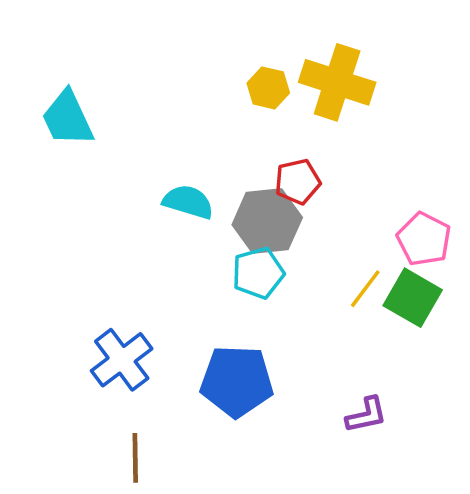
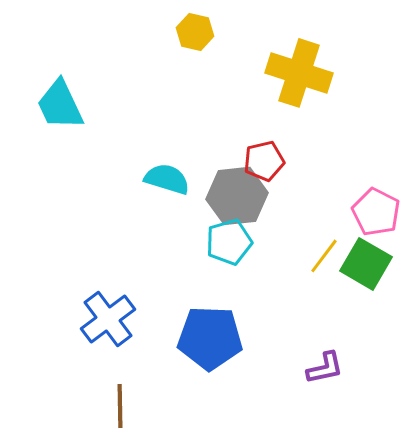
yellow hexagon: (268, 88) -> (195, 32), moved

